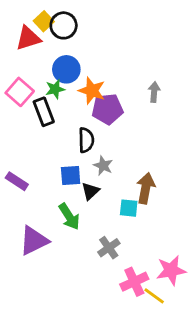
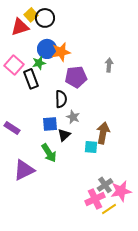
orange star: (92, 91) -> (61, 52), moved, turned -30
gray cross: (109, 248) -> (105, 185), moved
yellow line: (154, 296) -> (109, 209), turned -70

